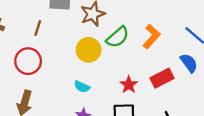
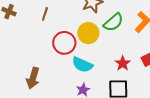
red circle: (28, 61) -> (64, 43), moved
cyan semicircle: (82, 87) -> (82, 65), size x1.5

